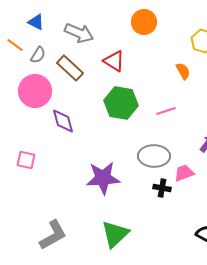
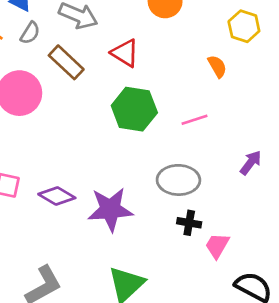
gray semicircle: (38, 55) -> (30, 33), moved
purple diamond: (63, 121) -> (57, 196), moved, turned -44
pink trapezoid: (184, 173) -> (217, 245), moved, turned -40

